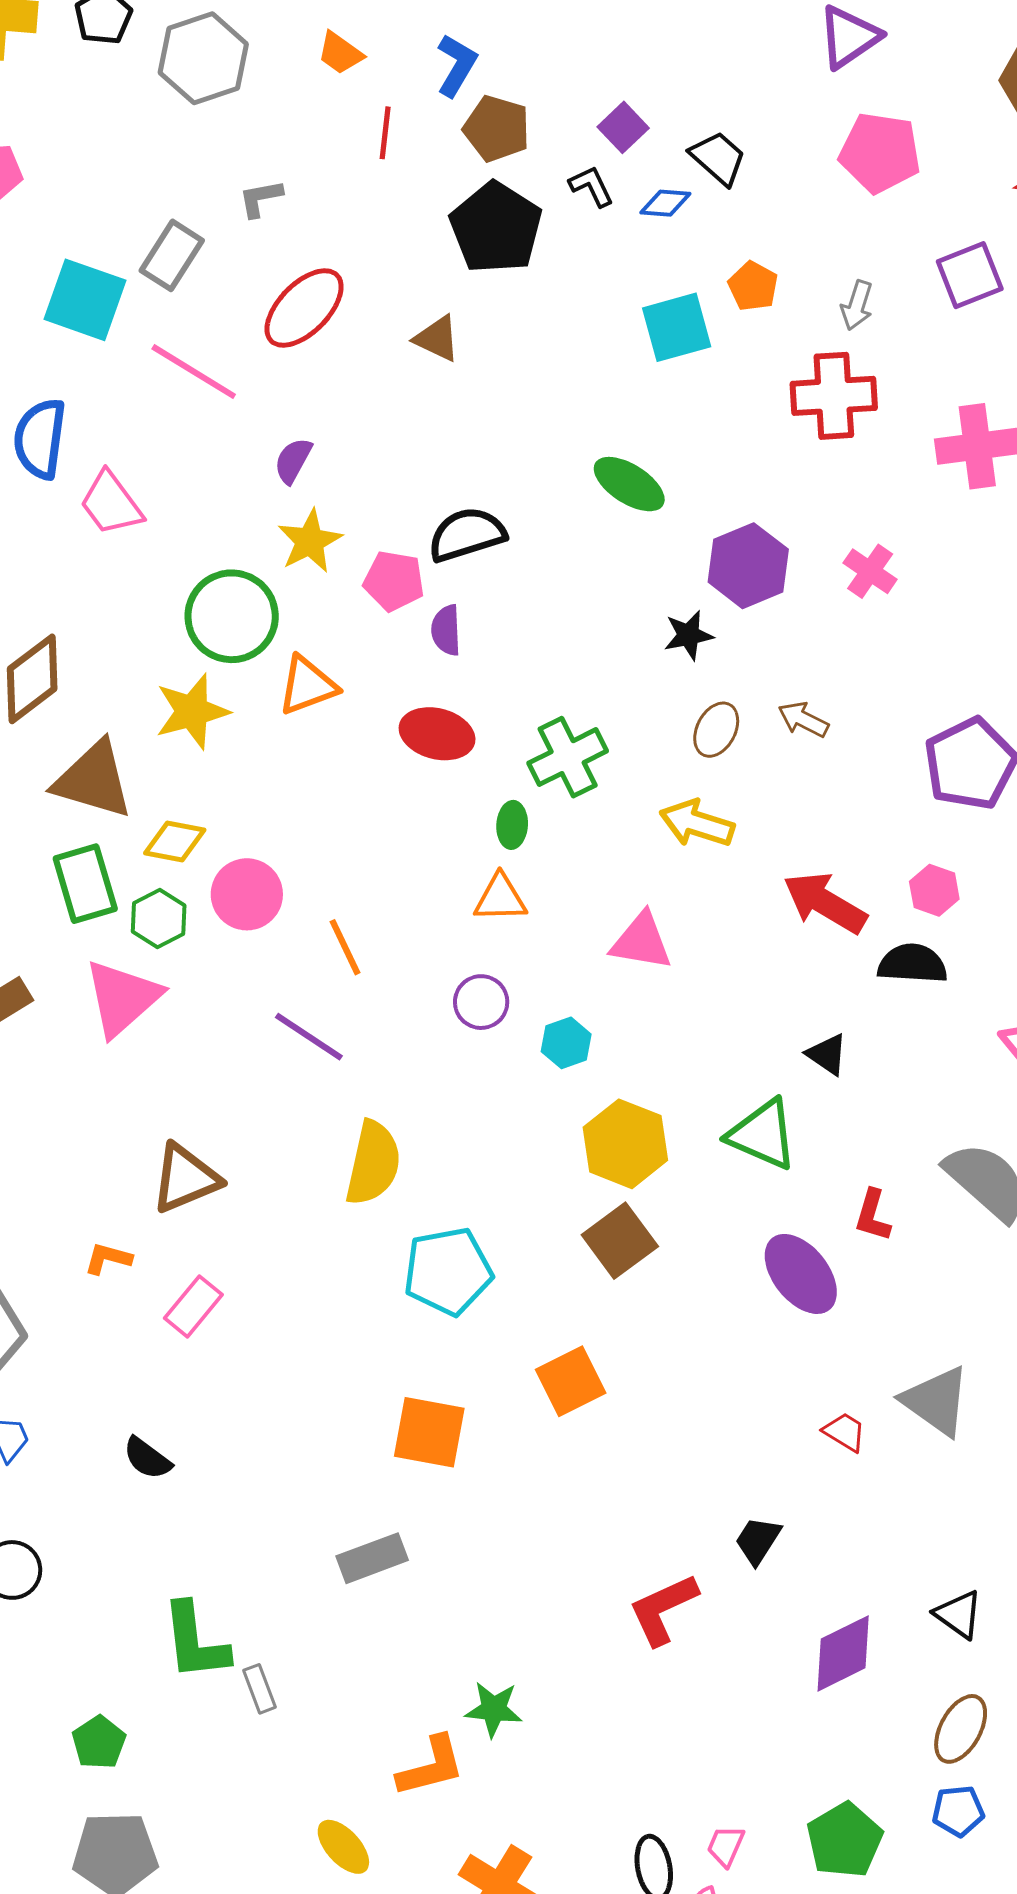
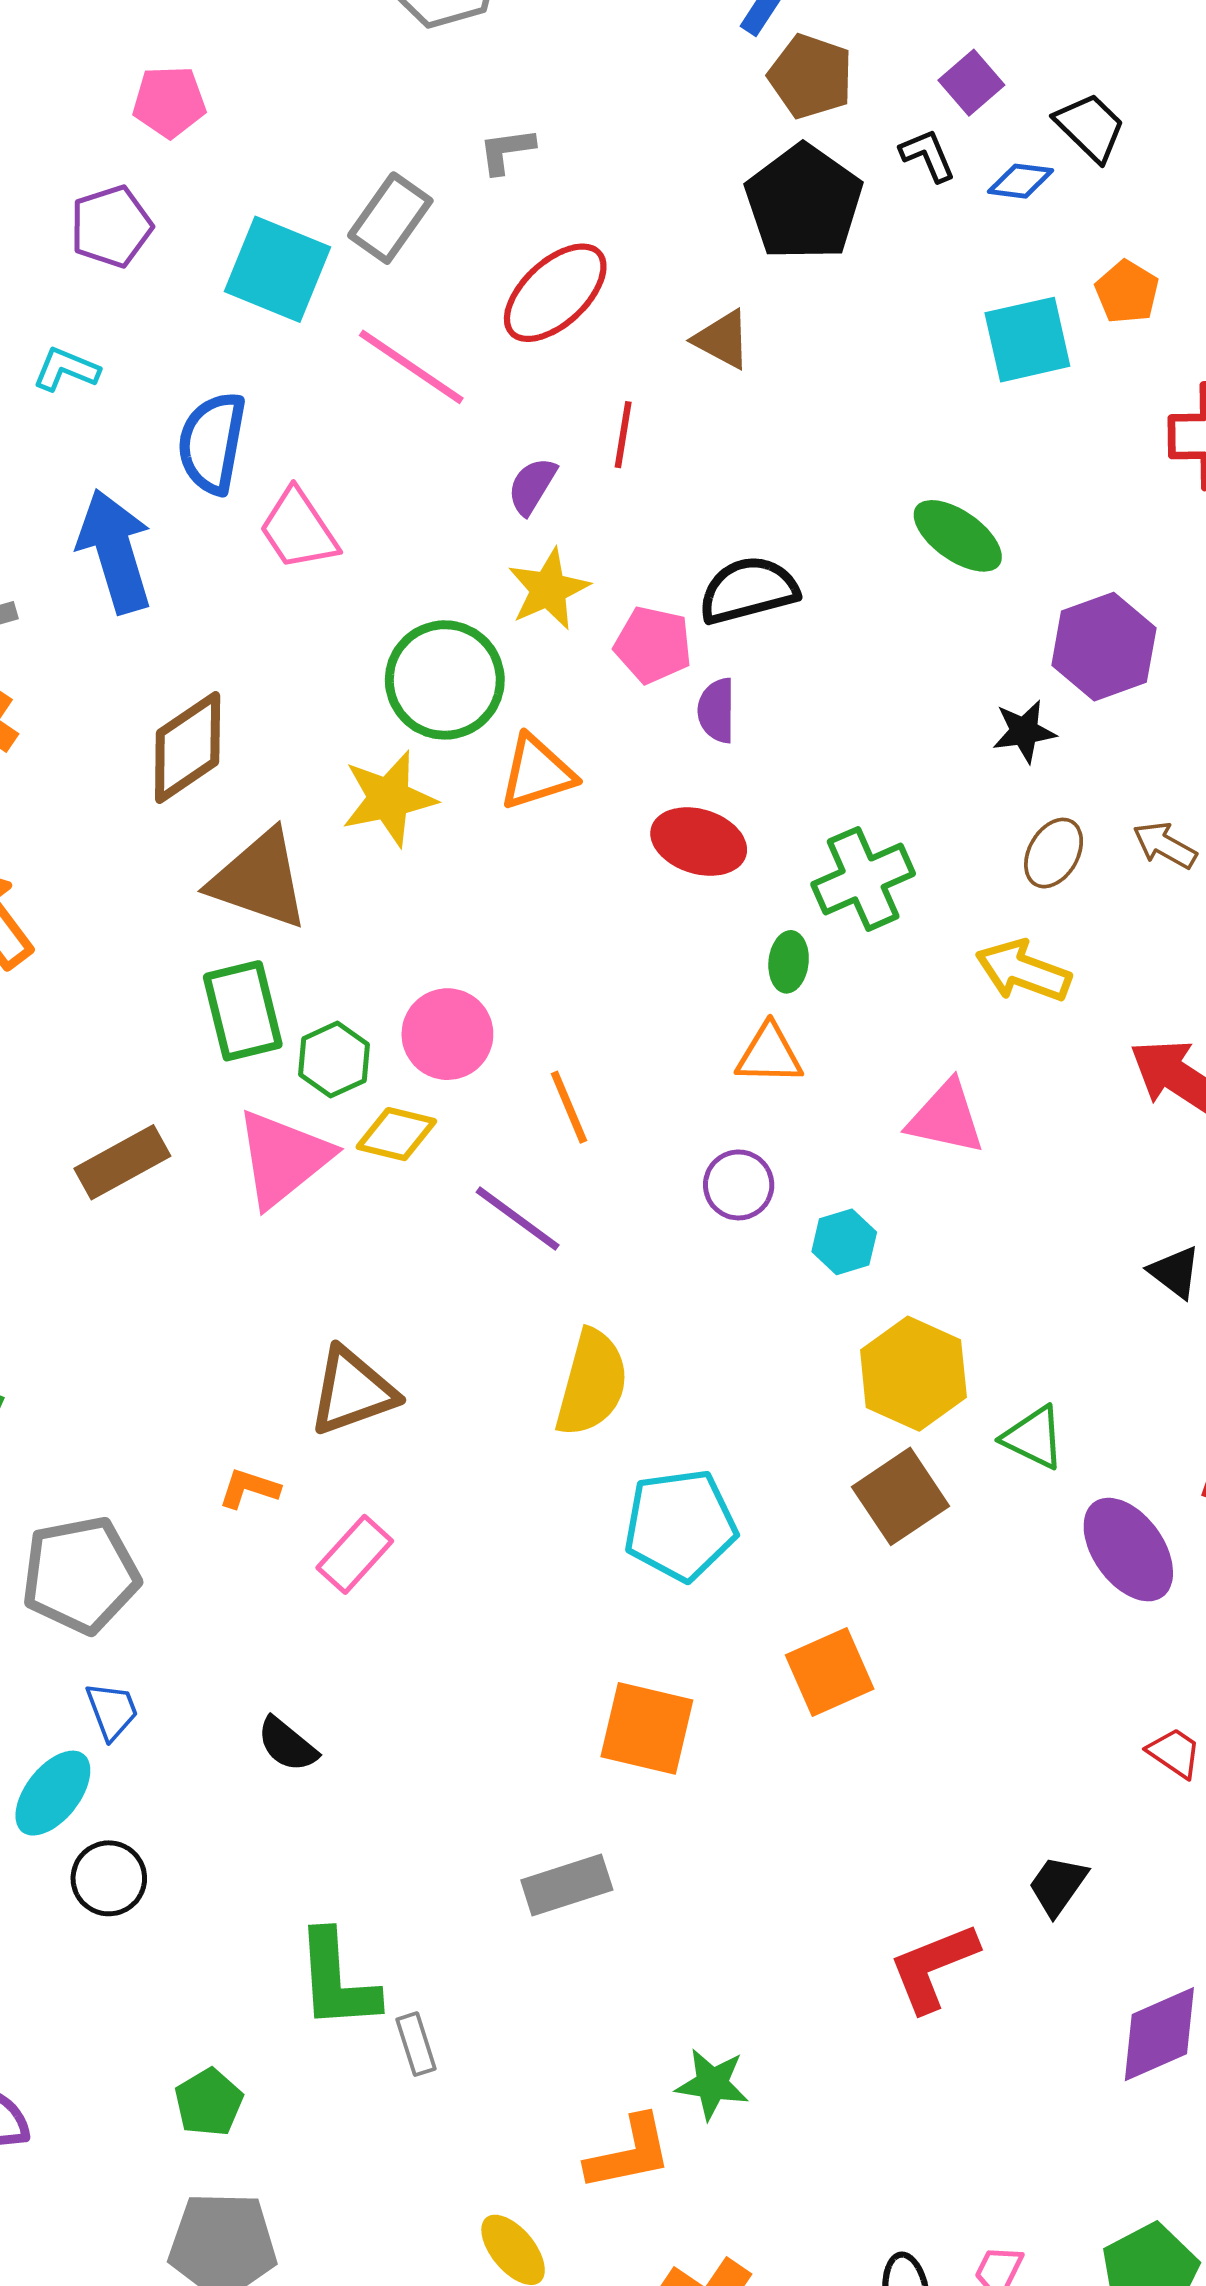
red line: (385, 133) -> (623, 435), moved
yellow diamond: (175, 842) -> (396, 1134), moved
green triangle: (763, 1135) -> (1034, 1438), moved, size x0.7

